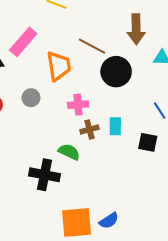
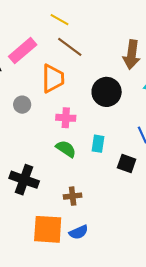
brown line: (92, 46) -> (70, 47), moved
brown cross: (89, 129) -> (73, 196), moved
green semicircle: (69, 152) -> (66, 149), moved

